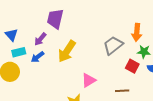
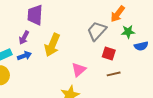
orange arrow: (137, 32) -> (118, 14), turned 42
blue arrow: (38, 57) -> (24, 56), turned -152
red square: (132, 66) -> (109, 53), moved

